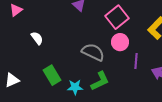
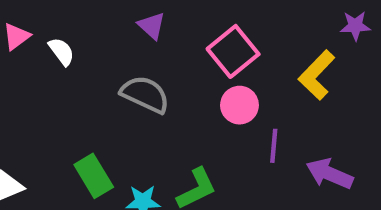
white semicircle: (37, 38) -> (61, 51), moved
gray semicircle: (93, 52) -> (145, 94), moved

